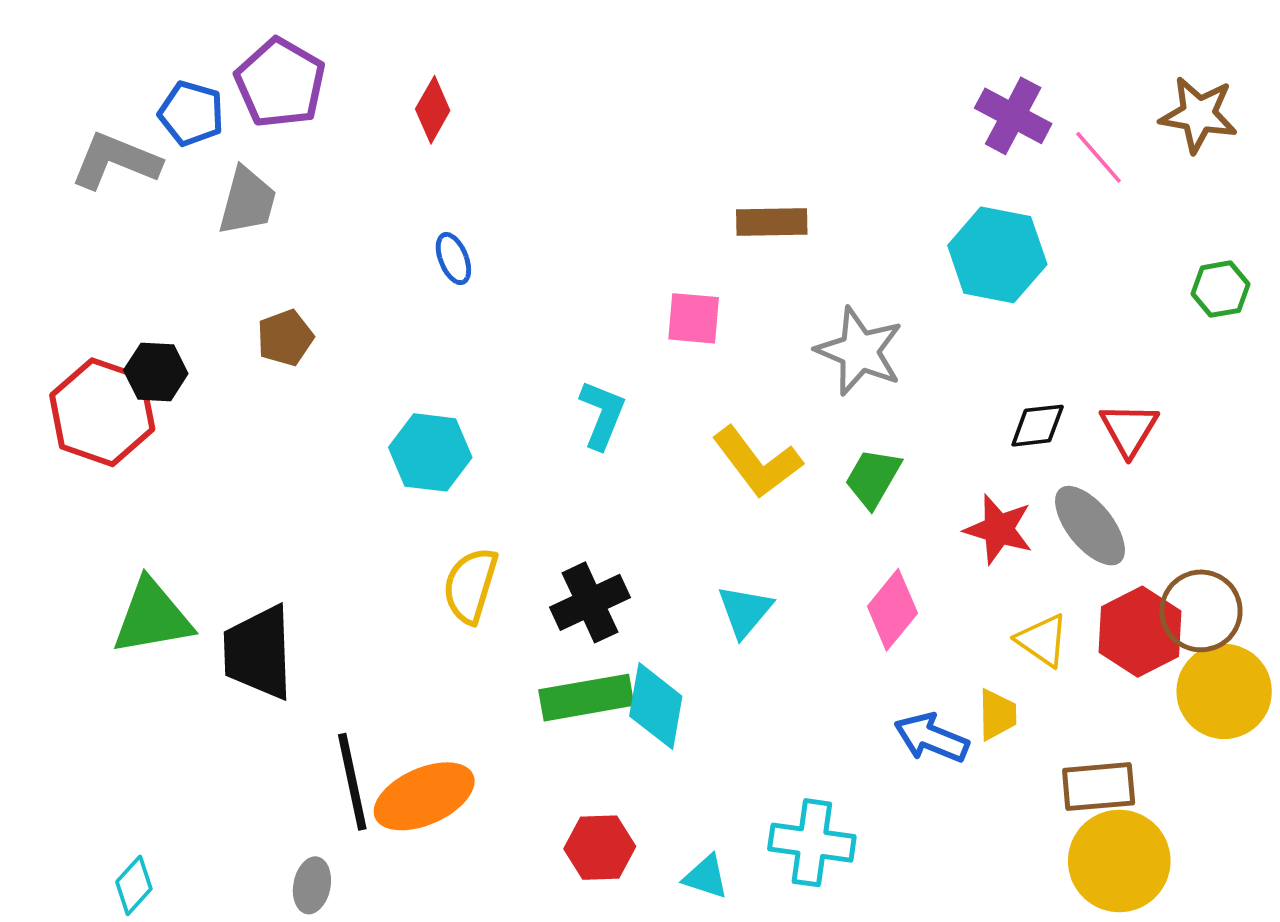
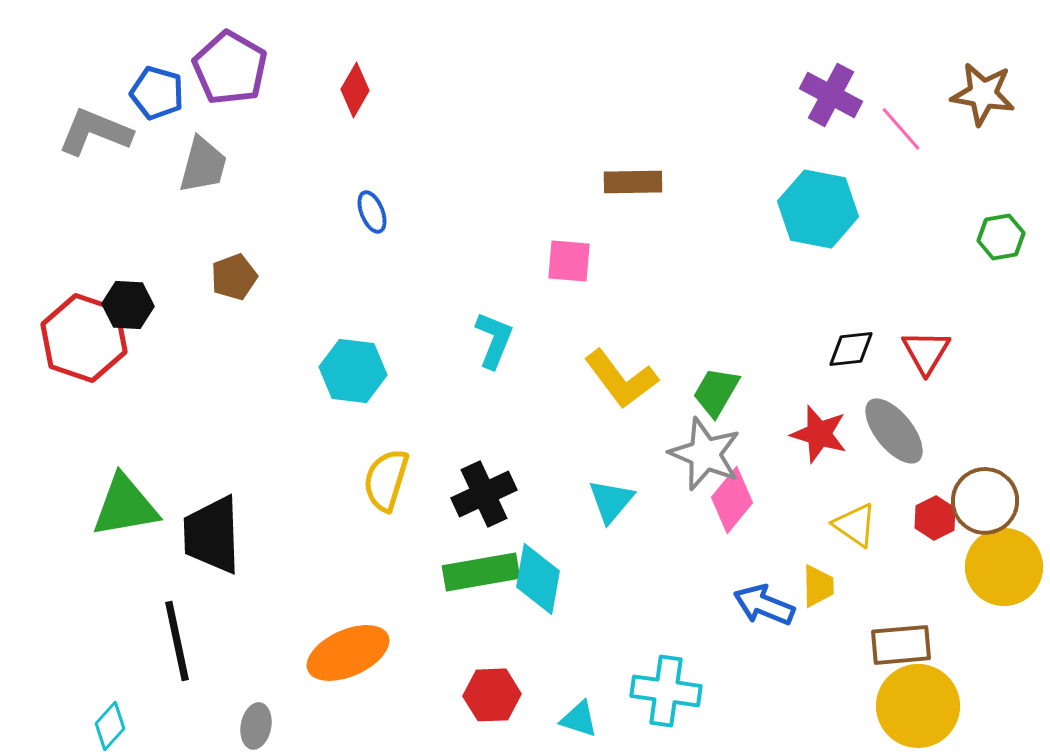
gray star: (860, 351) -> (705, 454), moved
red hexagon: (1140, 632) -> (935, 518), size x0.6
black line: (352, 782) -> (177, 641), moved

